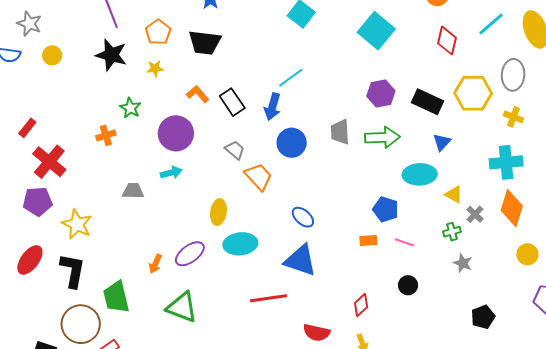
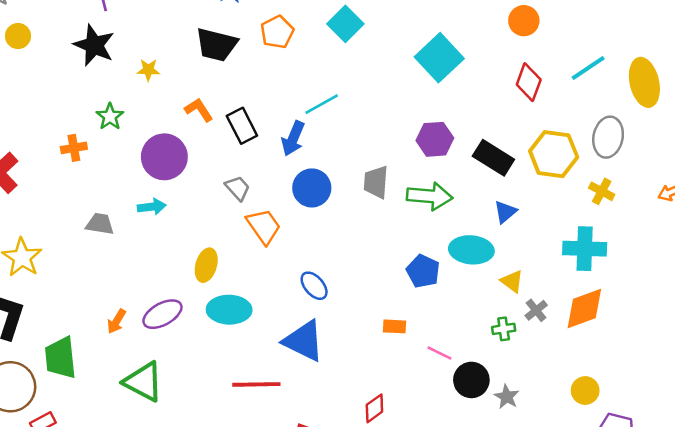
orange pentagon: (158, 32) -> (277, 32), moved
orange diamond: (512, 208) -> (584, 308), turned 45
blue pentagon: (386, 209) -> (423, 271), moved
pink line: (405, 242) -> (439, 353), moved
yellow circle: (527, 254) -> (585, 391), moved
gray star: (463, 263) -> (507, 397), moved
black circle: (408, 285) -> (471, 380), moved, size x1.4

